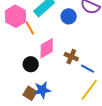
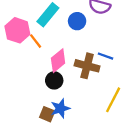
brown cross: (71, 57) -> (87, 66), size x1.5
black circle: (31, 64) -> (54, 80), moved
blue line: (88, 69) -> (106, 56), moved

